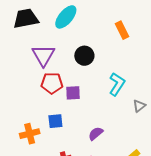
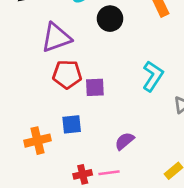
purple triangle: (43, 55) -> (56, 38), turned 40
black circle: (84, 56) -> (110, 19), moved

